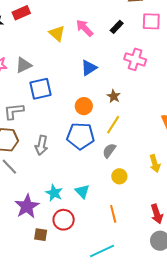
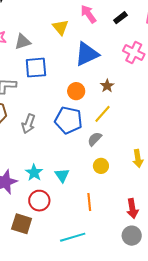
yellow triangle: (57, 33) -> (61, 27), moved
blue triangle: (89, 68) -> (87, 54), size x1.5
brown square: (41, 235) -> (22, 224), moved, size x1.5

